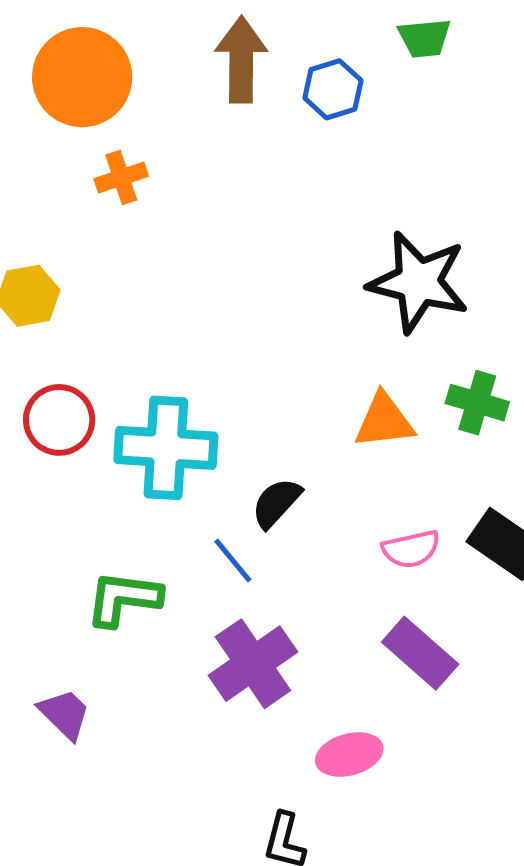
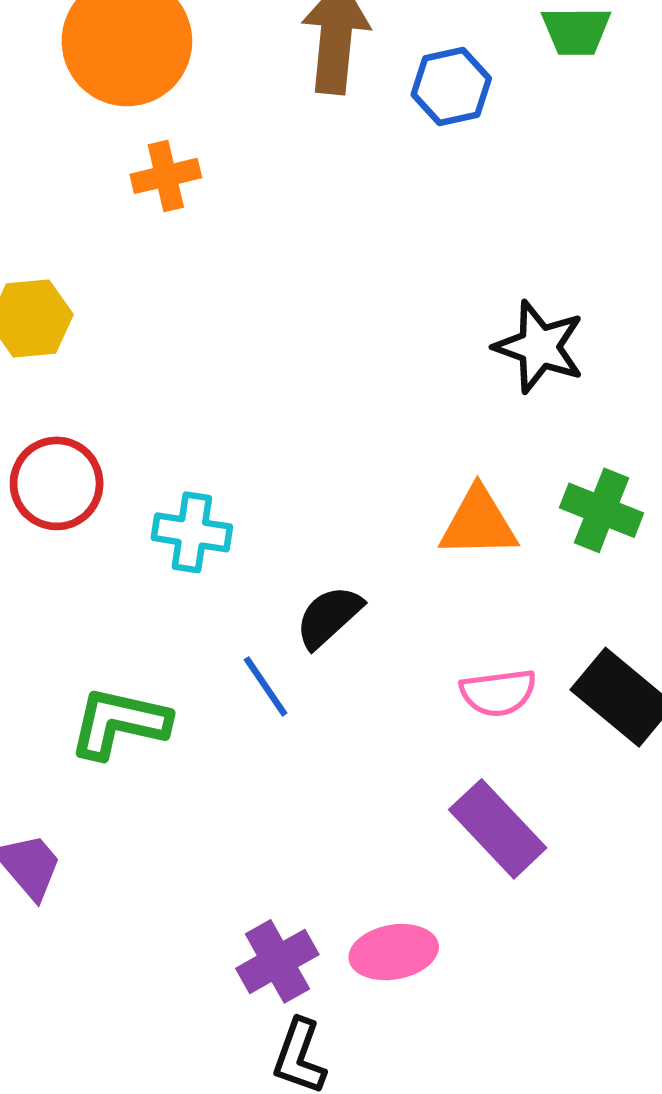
black star: (418, 282) -> (539, 347), size x0.7
cyan cross: (166, 448) -> (192, 532), size x0.6
purple cross: (253, 664) -> (277, 961), moved, size x0.7

